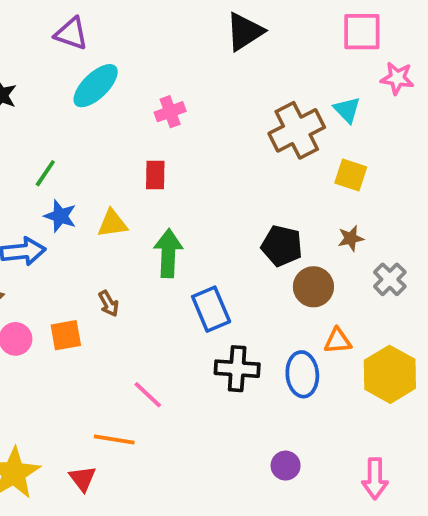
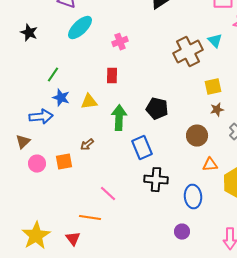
yellow square: (351, 175) -> (213, 87), moved, turned -30
black pentagon: (282, 246) -> (157, 109), moved
brown arrow: (109, 304) -> (87, 145), turned 80
blue ellipse: (302, 374) -> (193, 197), moved

